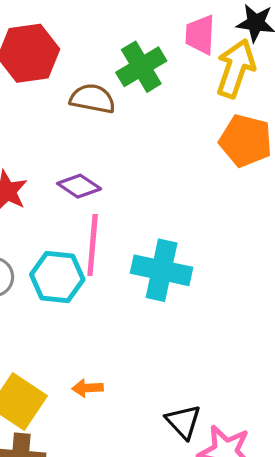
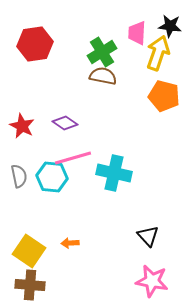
brown semicircle: (93, 99) -> (103, 76), moved
pink line: (93, 245) -> (73, 158), turned 69
black triangle: (183, 422) -> (148, 236), moved

